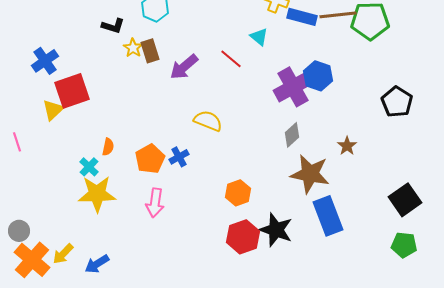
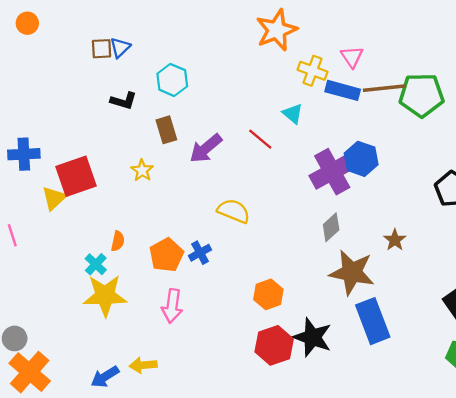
yellow star: (133, 48) -> (142, 170), moved
blue cross: (45, 61) -> (24, 154), moved, turned 32
yellow arrow: (63, 254) -> (143, 365), moved, turned 40

